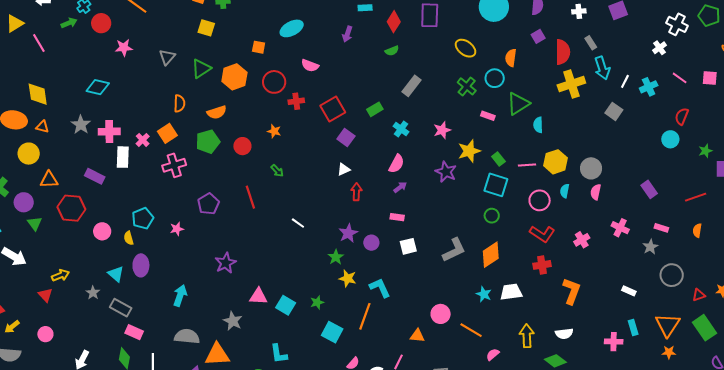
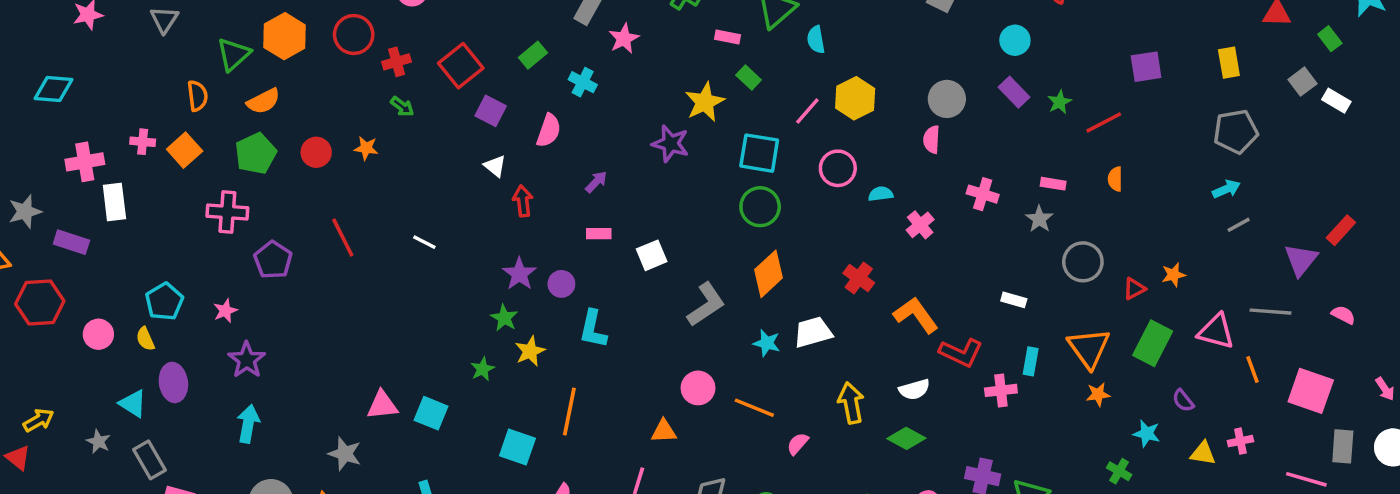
green triangle: (201, 69) -> (234, 54), moved
gray star: (81, 125) -> (25, 212), moved, turned 30
pink star: (442, 130) -> (624, 39), moved
orange star: (274, 131) -> (366, 148), moved
cyan circle: (670, 139) -> (1015, 40), moved
pink cross: (143, 140) -> (143, 142), moved, turned -32
green star: (705, 151) -> (1060, 102), moved
green rectangle: (498, 159) -> (749, 77), moved
pink semicircle: (396, 164) -> (549, 131), moved
pink cross: (174, 165) -> (227, 212), moved, turned 30
pink line: (527, 165) -> (807, 111), turned -36
gray circle: (591, 168) -> (947, 99), moved
white triangle: (344, 169) -> (495, 166), turned -48
green arrow: (277, 171) -> (402, 107), moved
purple rectangle: (649, 189) -> (1014, 92), moved
cyan semicircle: (565, 191) -> (881, 194), moved, turned 80
green circle: (492, 216) -> (760, 207), size x1.5
white line: (298, 223) -> (424, 242), moved
red L-shape: (542, 234) -> (961, 353), moved
white square: (408, 246) -> (652, 255), moved
gray L-shape: (454, 250) -> (706, 305), moved
purple star: (226, 263) -> (247, 360), moved
red cross: (542, 265) -> (859, 278), turned -36
yellow star: (348, 278) -> (530, 351), turned -30
cyan L-shape: (380, 288) -> (593, 329), moved, turned -135
orange L-shape: (572, 291) -> (916, 315), turned -48
green star: (317, 302) -> (483, 369), moved
gray rectangle: (121, 308) -> (150, 460), turned 40
cyan rectangle: (633, 327) -> (1031, 361), turned 35
green rectangle: (704, 328) -> (1153, 343), turned 70

